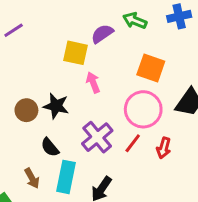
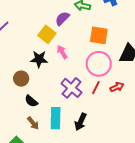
yellow square: (76, 53) -> (47, 34), turned 36
black star: (56, 106) -> (39, 59), moved
black semicircle: (50, 147) -> (31, 101), moved
red arrow: (164, 148) -> (117, 87), turned -120

